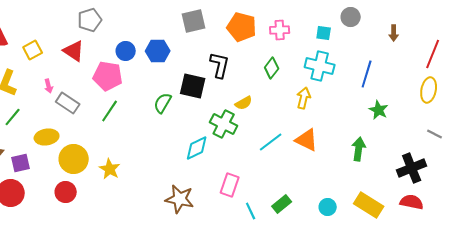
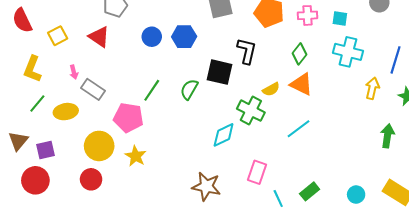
cyan square: (324, 33) -> (340, 18), moved
pink pentagon: (108, 76) -> (128, 118), moved
yellow arrow: (304, 98) -> (372, 88), moved
green line: (110, 111) -> (152, 90), moved
yellow ellipse: (47, 137) -> (66, 112), moved
orange triangle: (307, 140) -> (301, 84), moved

